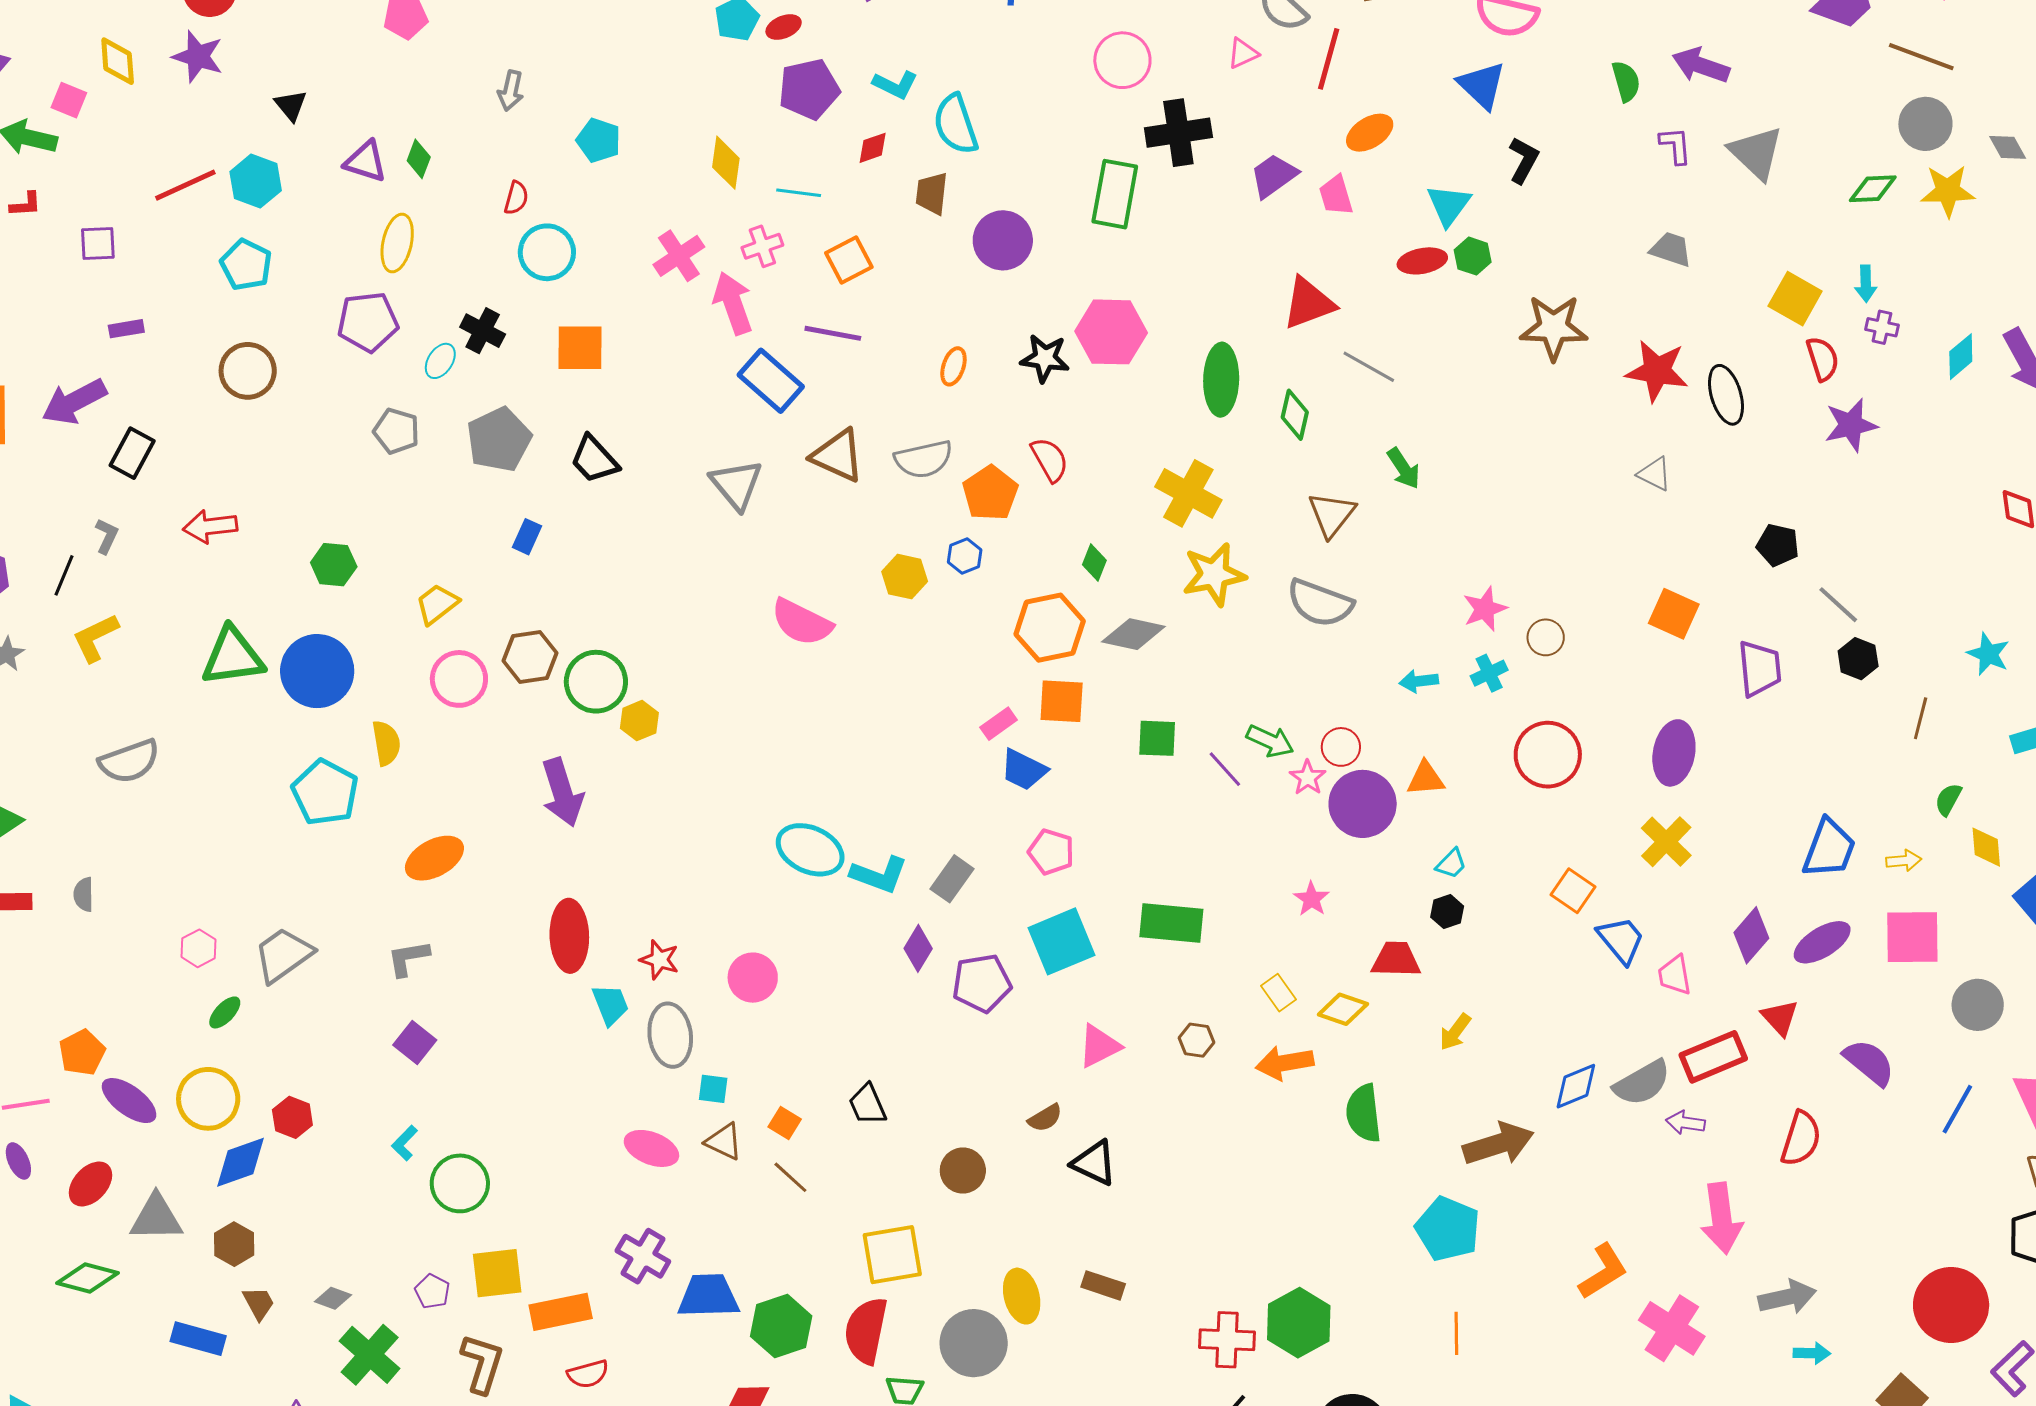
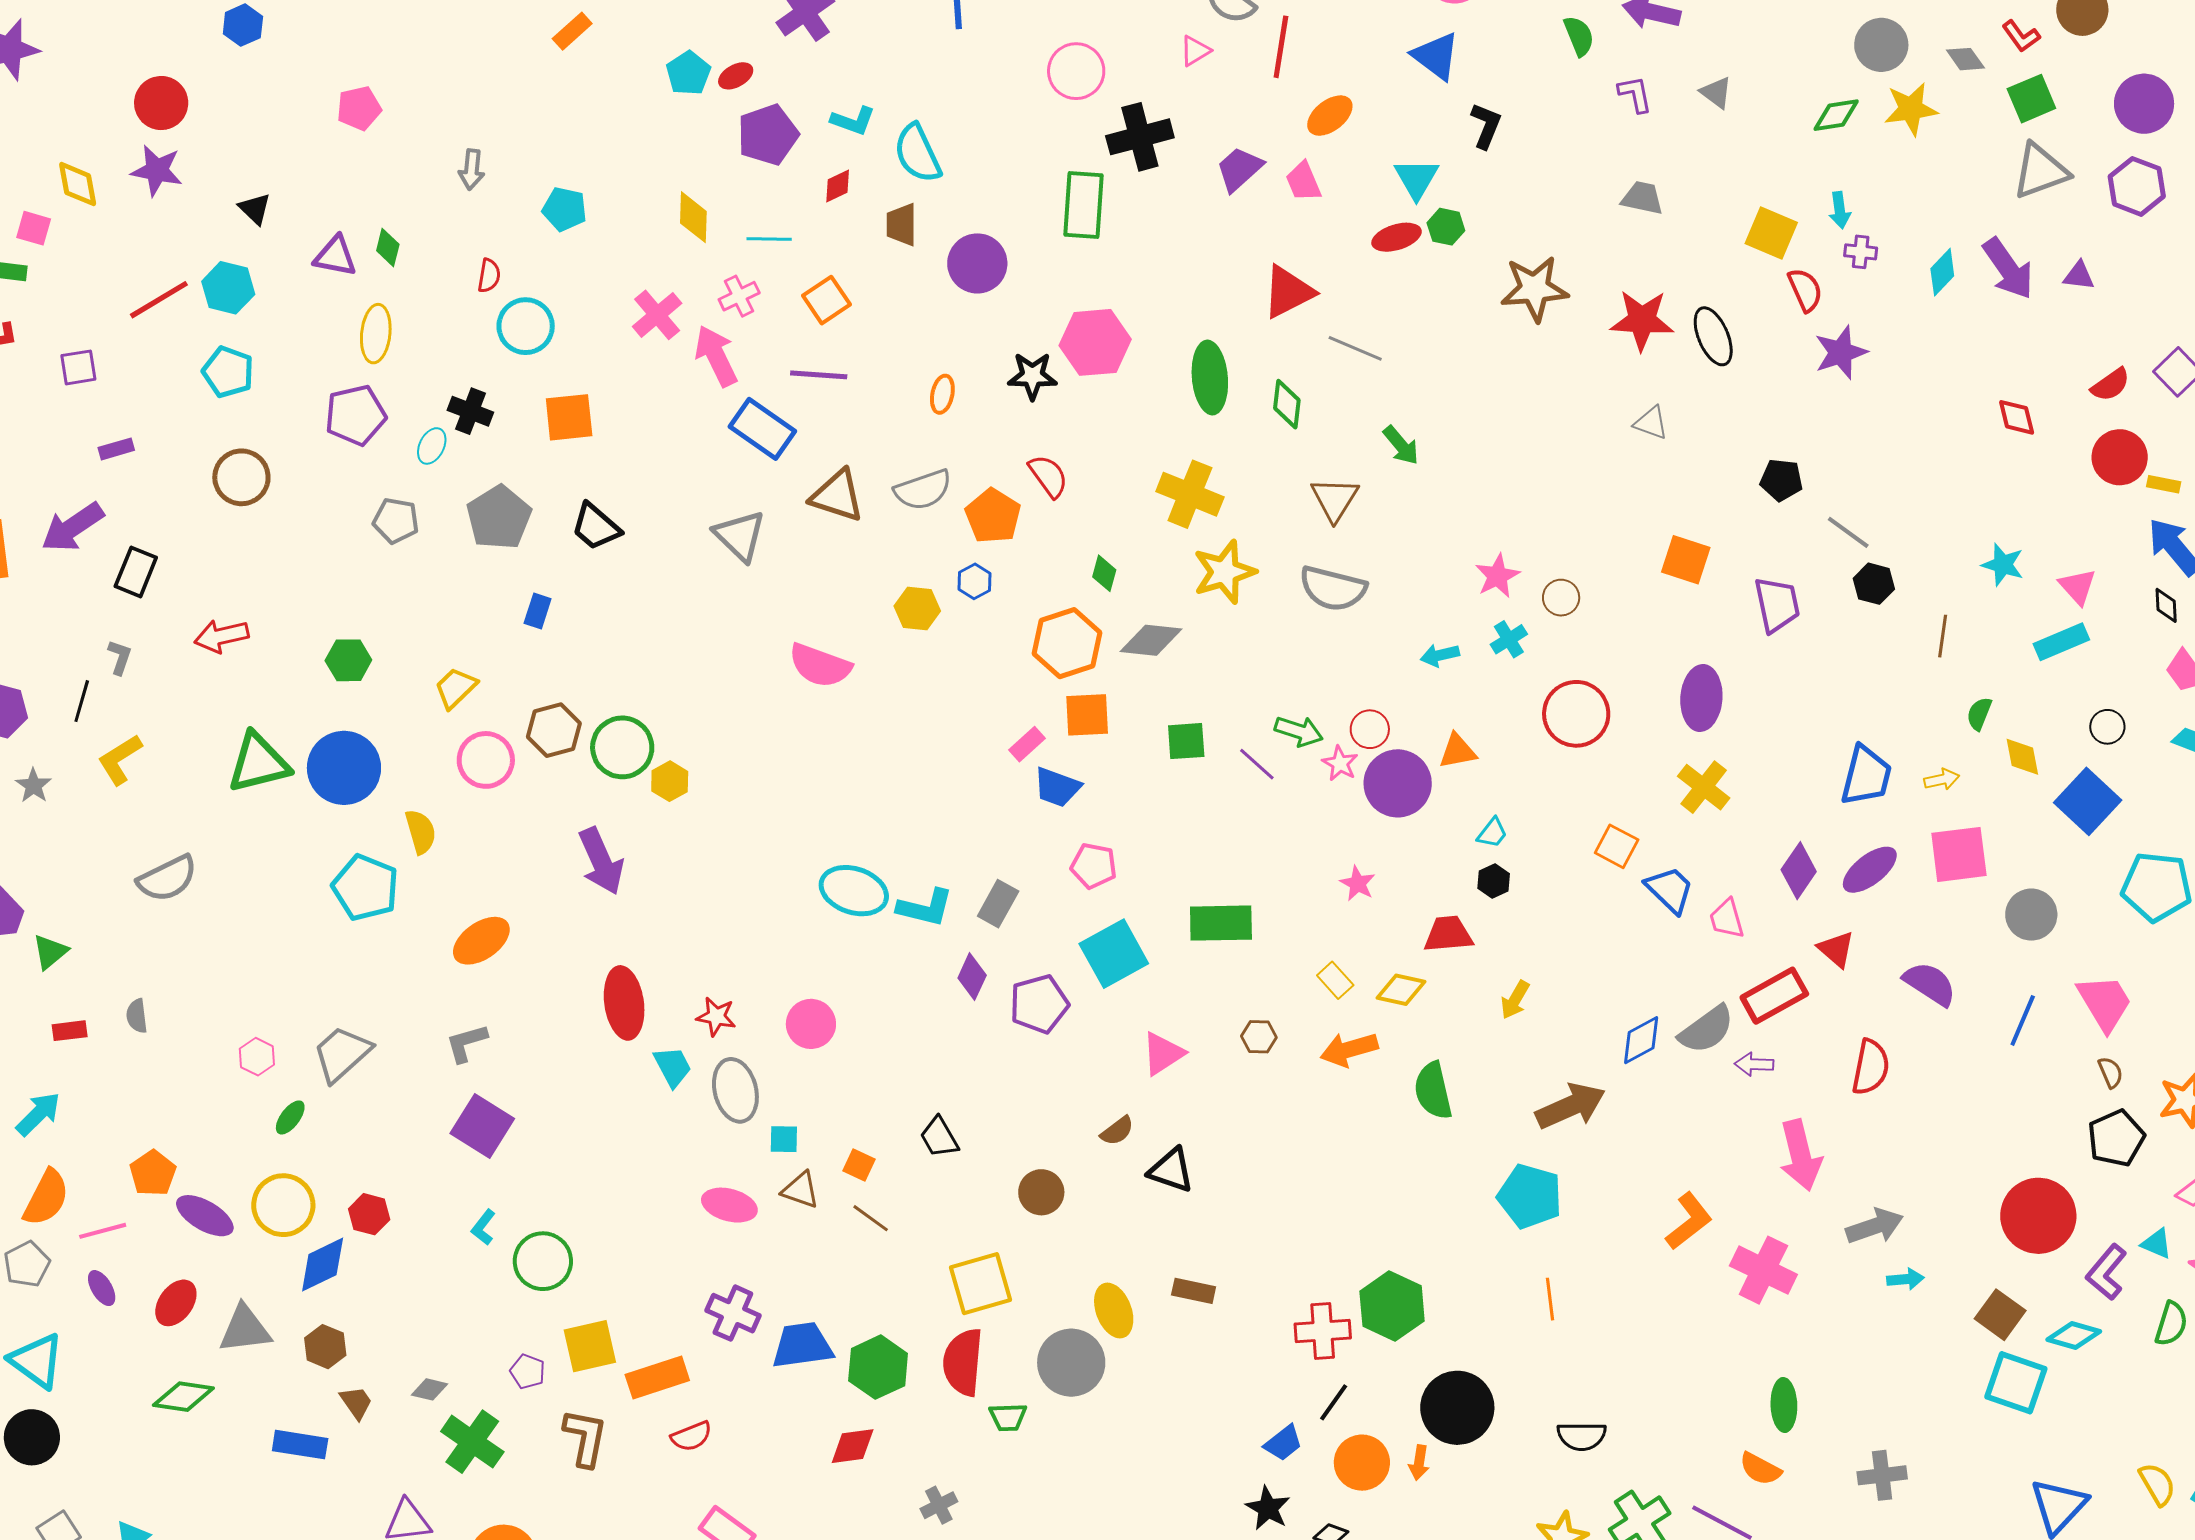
gray triangle: (1756, 153) -> (1716, 93), size x0.6
purple square: (415, 1042) -> (482, 1126), size x1.5

